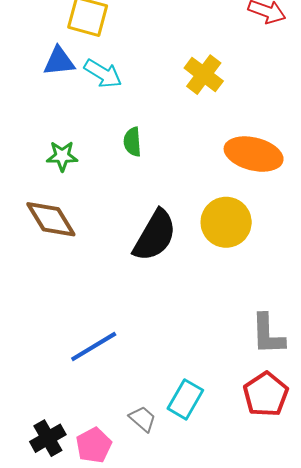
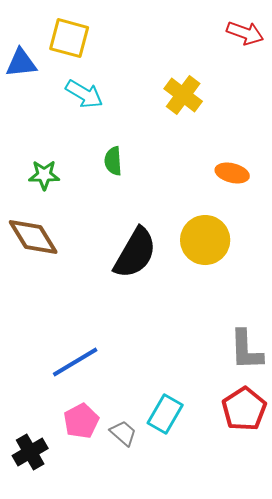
blue triangle: (59, 61) -> (21, 63), moved
orange ellipse: (254, 154) -> (232, 173), size x0.6
pink pentagon: (94, 445) -> (81, 421), moved

